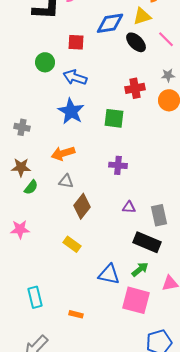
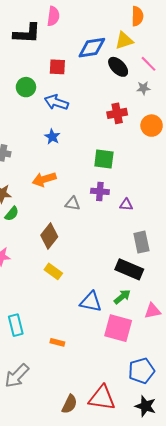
gray star: (168, 75) -> (143, 88), moved
blue star: (71, 111) -> (52, 137), size x0.6
green square: (114, 118) -> (104, 159), moved
gray triangle: (66, 181) -> (73, 204), moved
brown diamond: (82, 206) -> (49, 236), moved
purple triangle: (129, 207) -> (126, 205), moved

